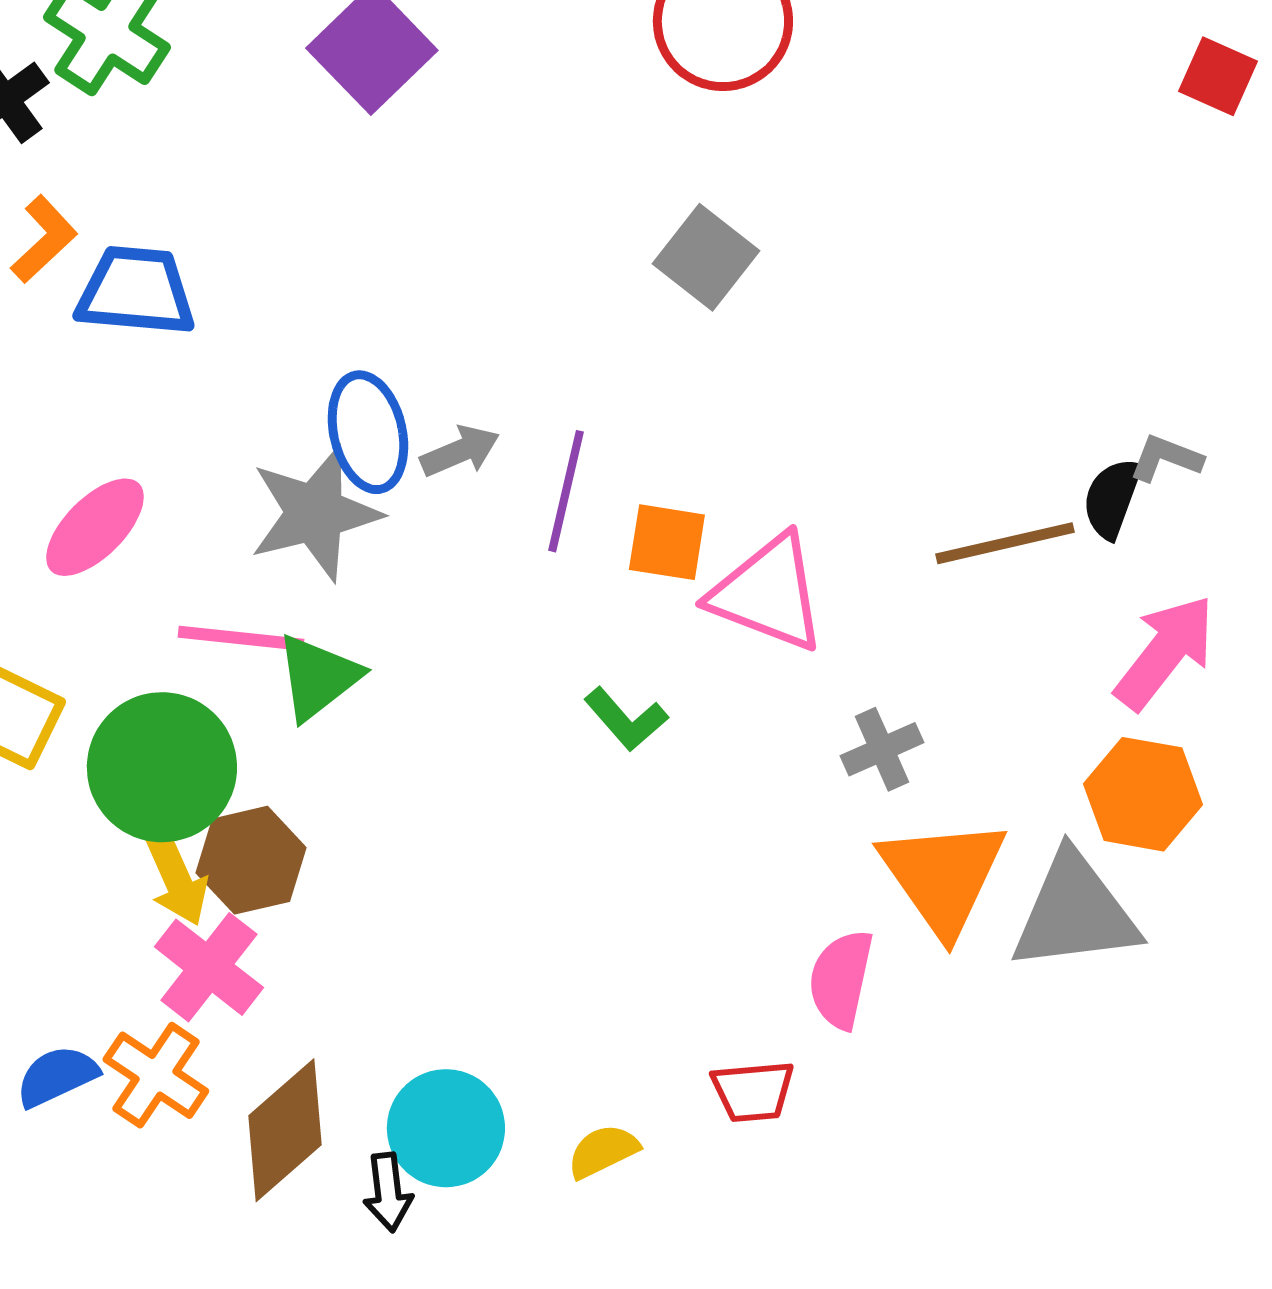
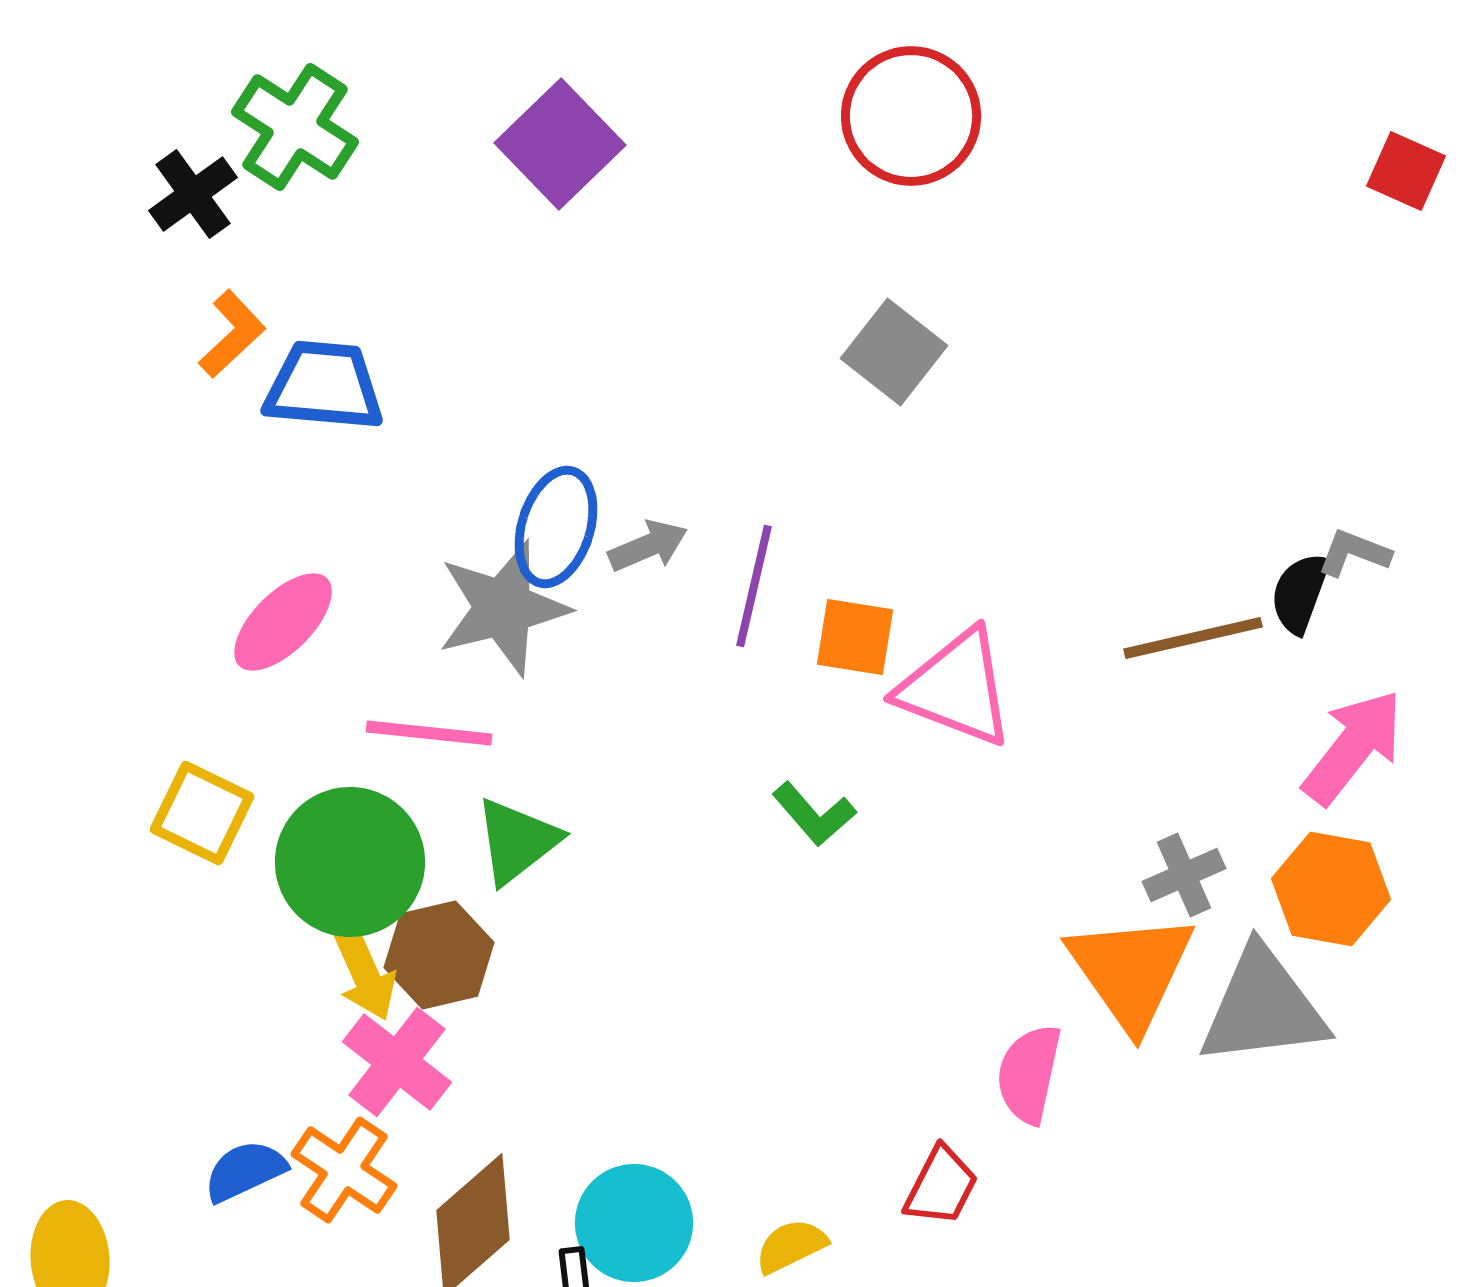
blue ellipse: (368, 432) -> (556, 527), turned 30
green triangle: (318, 677) -> (517, 841), moved
gray cross: (882, 749) -> (1184, 875), moved
red trapezoid: (753, 1091) -> (941, 1186), turned -58

